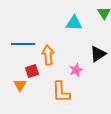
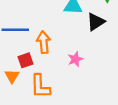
black triangle: (98, 54) -> (96, 22), moved
orange L-shape: (61, 92) -> (40, 86), moved

